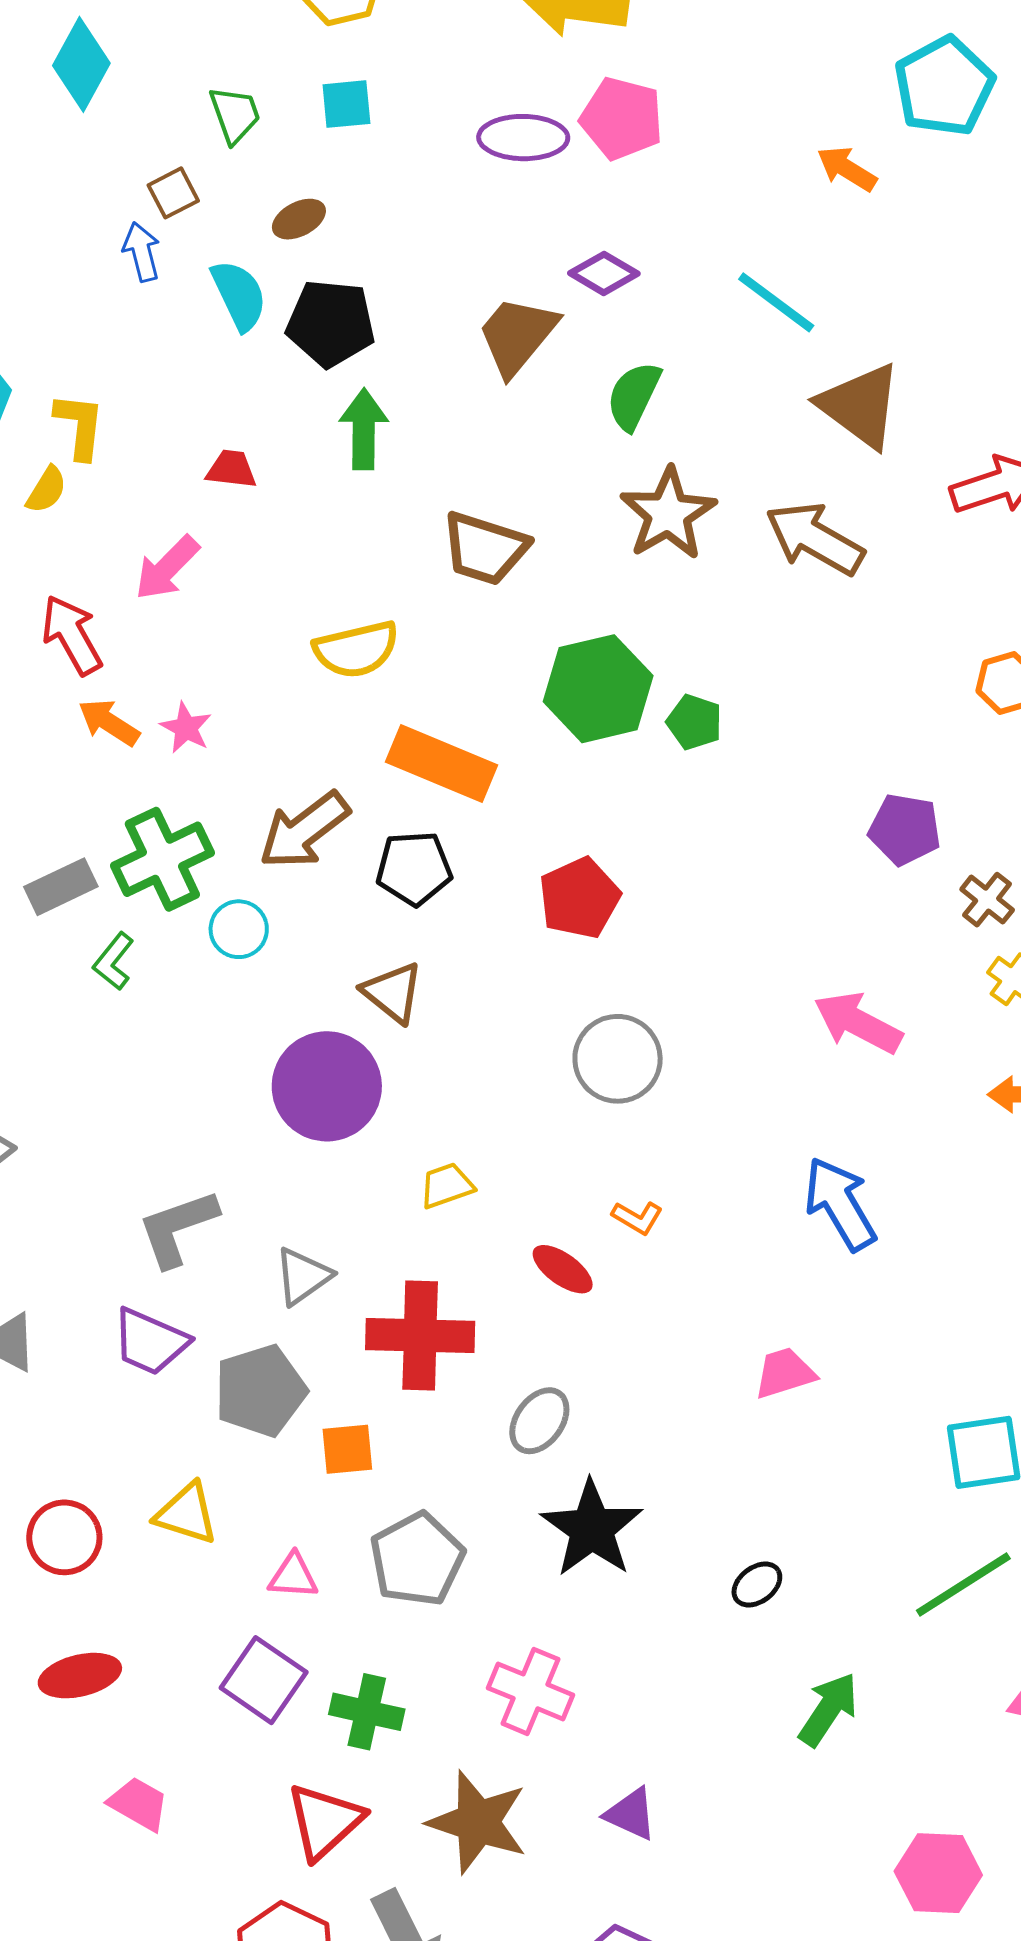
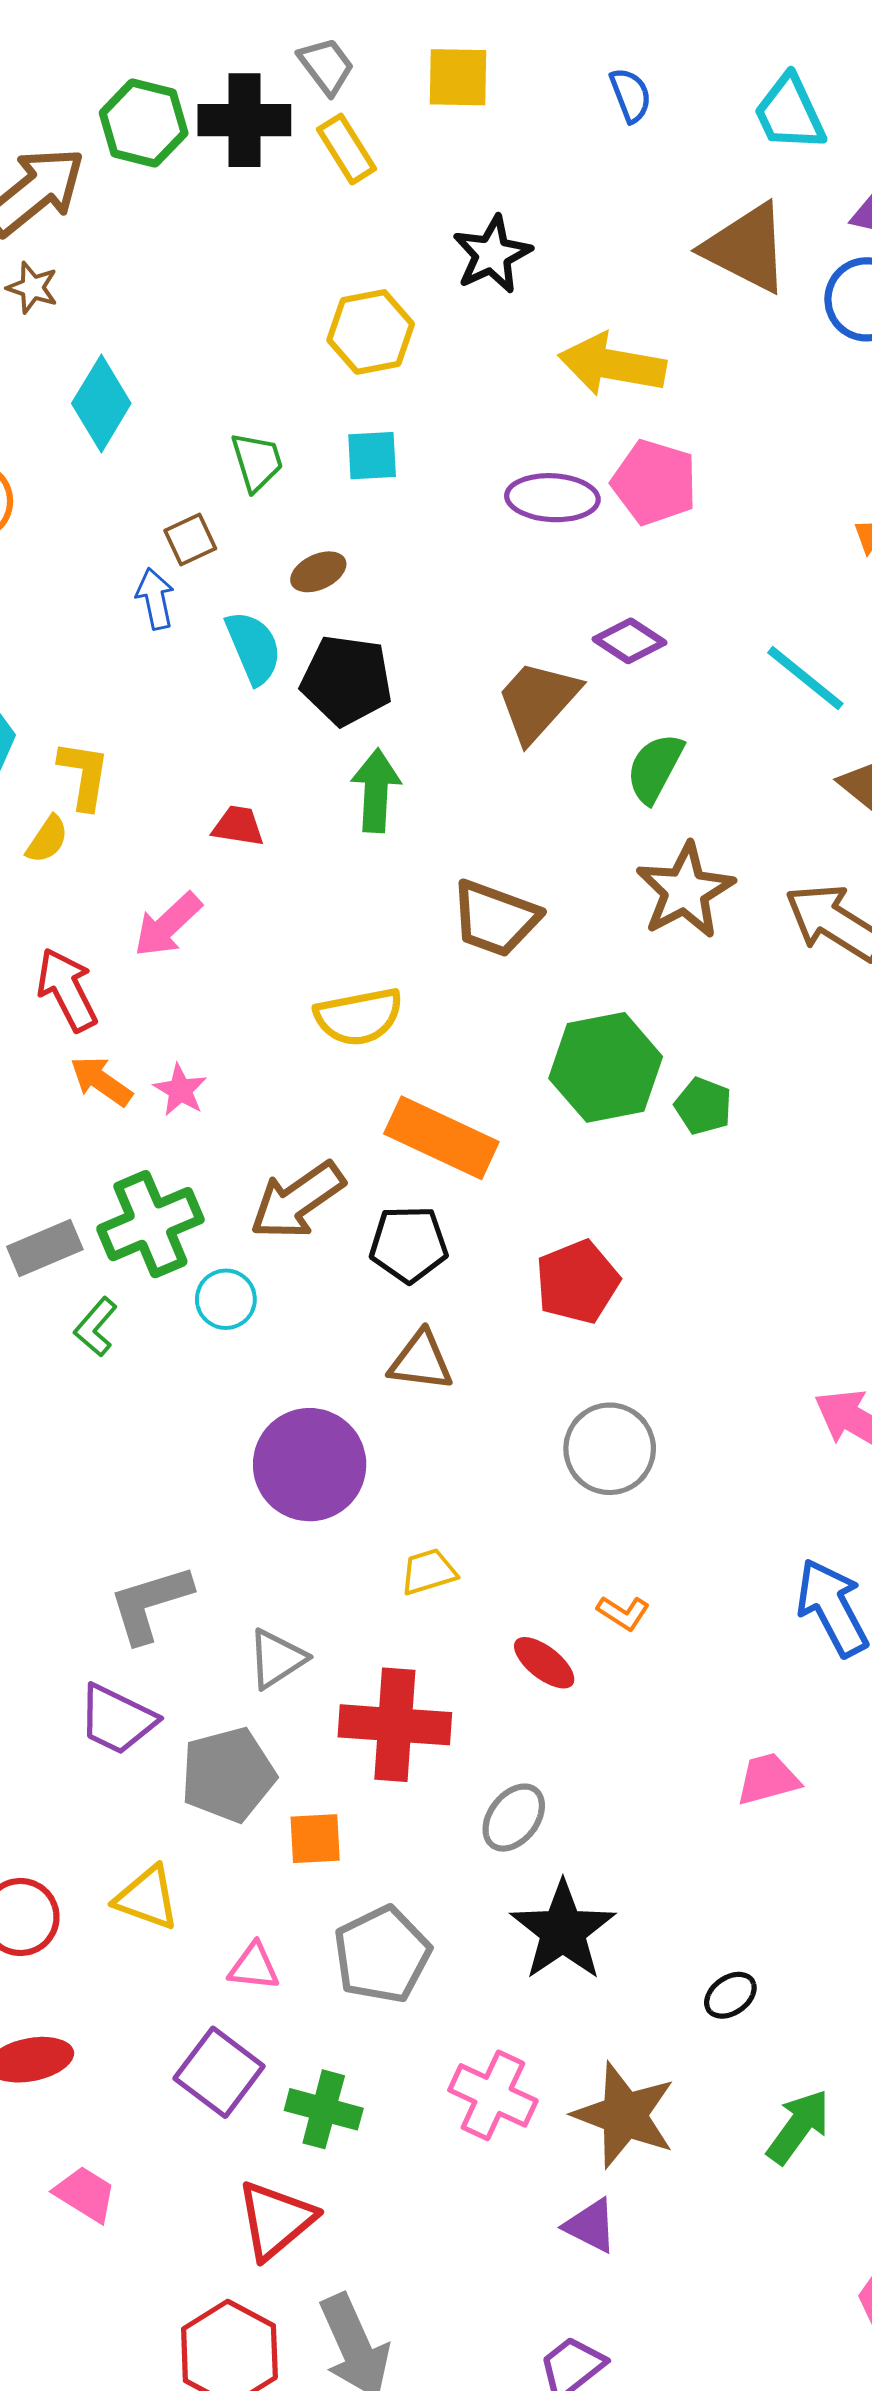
brown triangle: (393, 992) -> (421, 1361), moved, turned -34
brown star: (478, 1822) -> (624, 2115), moved

